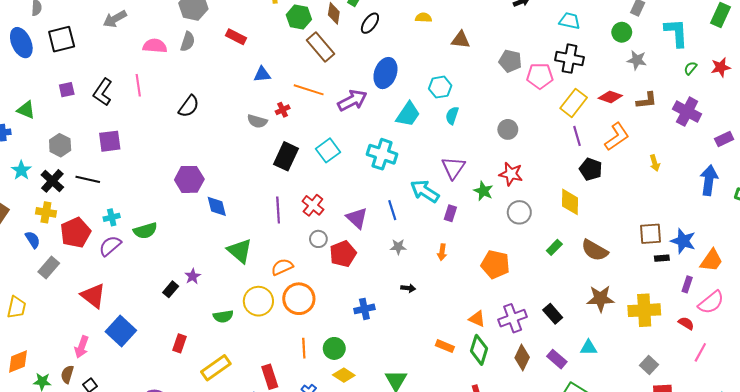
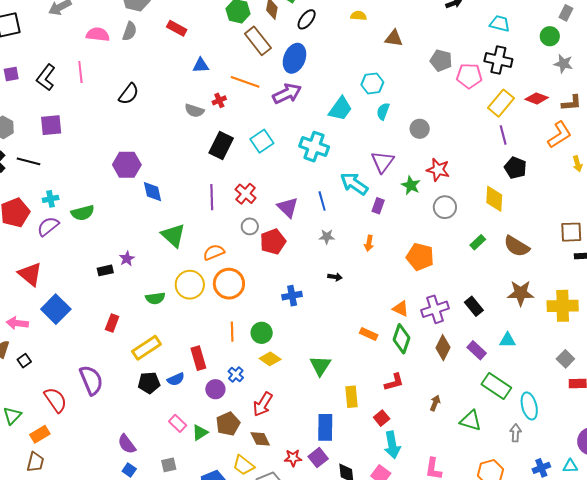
blue ellipse: (385, 73) -> (294, 58), moved
gray circle: (508, 129) -> (420, 129), moved
orange L-shape: (617, 137) -> (560, 135), moved
black rectangle: (171, 289) -> (105, 270), turned 35
pink arrow: (82, 347) -> (17, 323), turned 75

